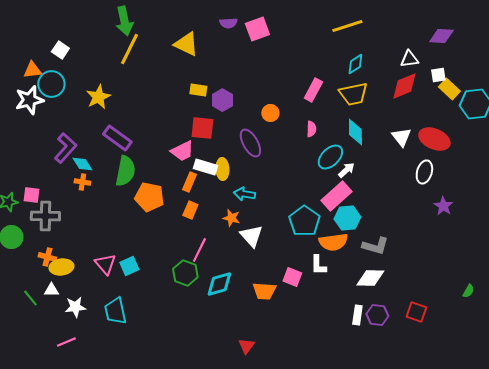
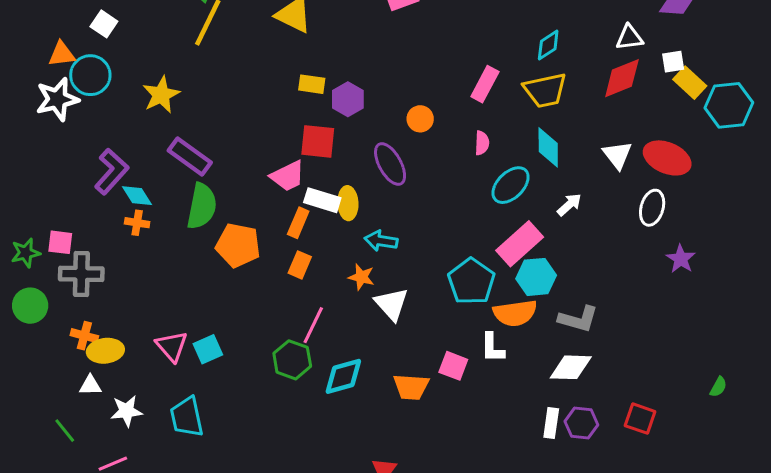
white arrow: (346, 170) -> (569, 205), moved
green line: (30, 298) -> (65, 431), moved

